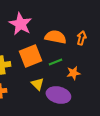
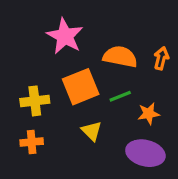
purple ellipse: (58, 95) -> (145, 153), moved

